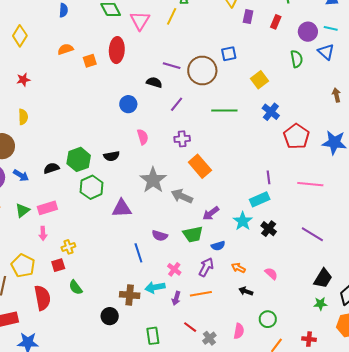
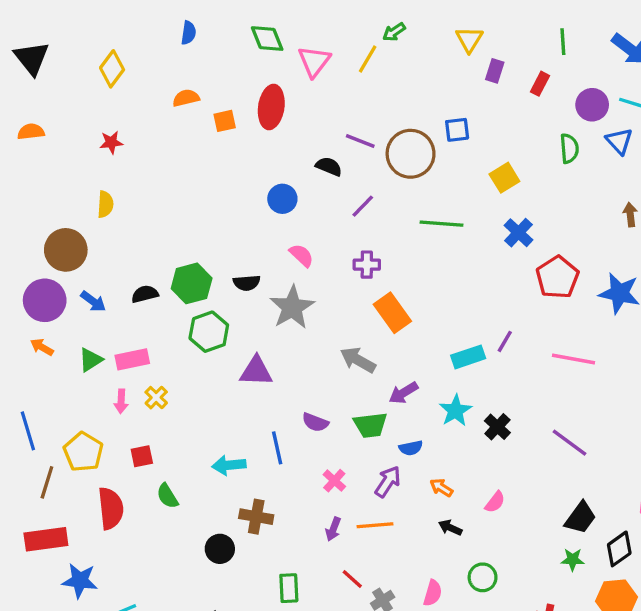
pink semicircle: (143, 137) -> (301, 255), turned -35
purple line: (268, 177) -> (505, 341), turned 32
gray star: (153, 180) -> (292, 307), moved
cyan rectangle: (260, 199) -> (468, 357), moved
yellow cross: (68, 247) -> (156, 398), moved, turned -32
pink semicircle: (271, 274) -> (495, 502), turned 80
cyan arrow: (155, 287) -> (229, 465), moved

